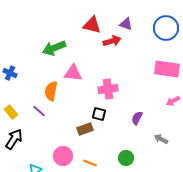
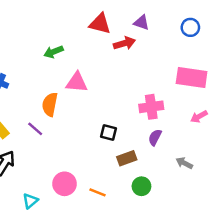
blue circle: (166, 28) -> (190, 27), size x0.6
green arrow: (54, 48) -> (54, 52), size x0.7
pink cross: (108, 89) -> (151, 107), moved
brown rectangle: (85, 129) -> (127, 158), moved

